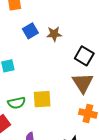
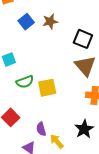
green semicircle: (17, 103) -> (25, 82), moved

